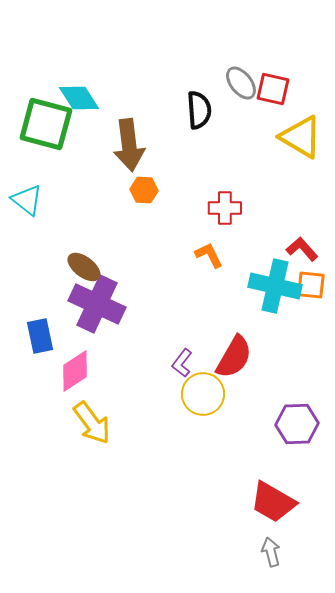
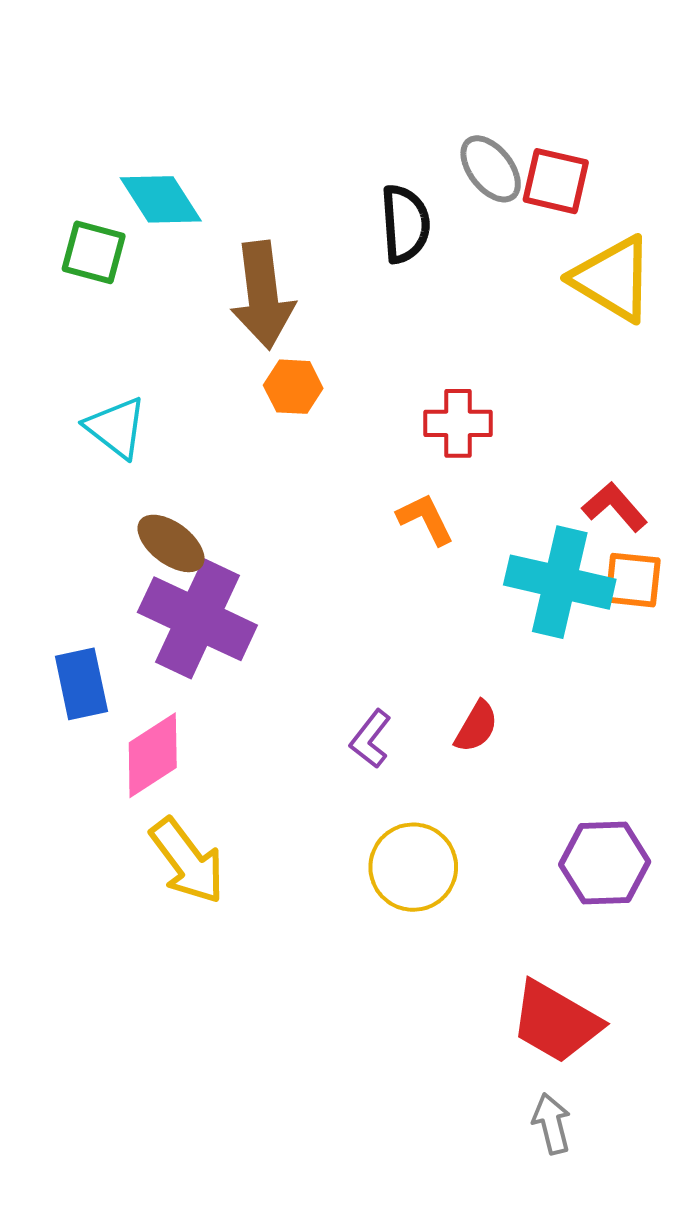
green square: (46, 124) -> (94, 252), size x0.6
cyan triangle: (27, 200) -> (116, 427), moved
red semicircle: (234, 357) -> (476, 727), size x0.6
yellow circle: (203, 394) -> (413, 867), moved

